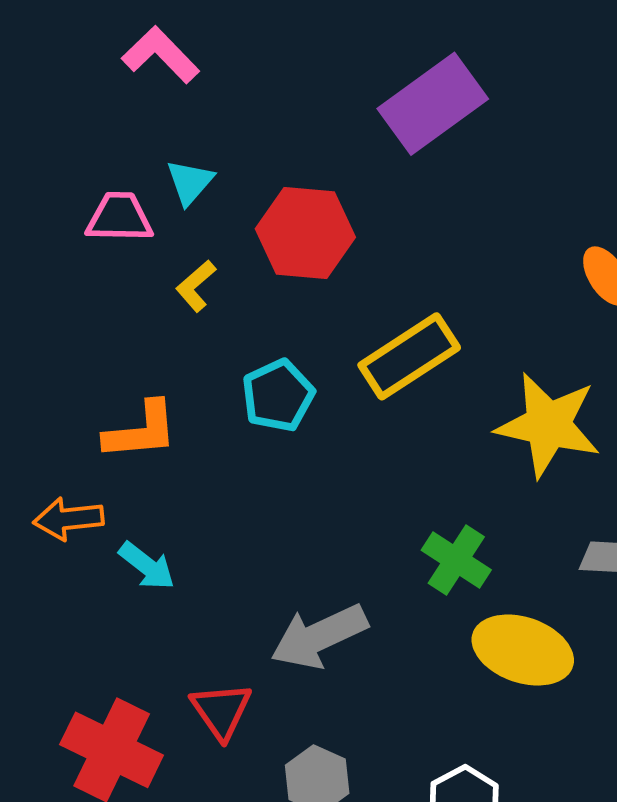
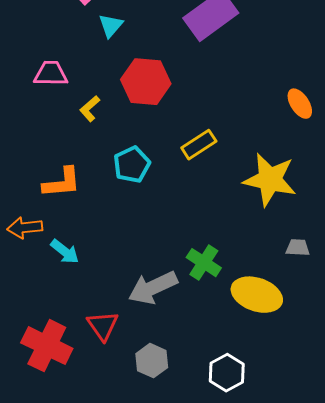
cyan triangle: (190, 182) -> (111, 26), moved
yellow rectangle: (409, 356) -> (199, 145), size x0.7
green cross: (456, 560) -> (204, 263), moved

